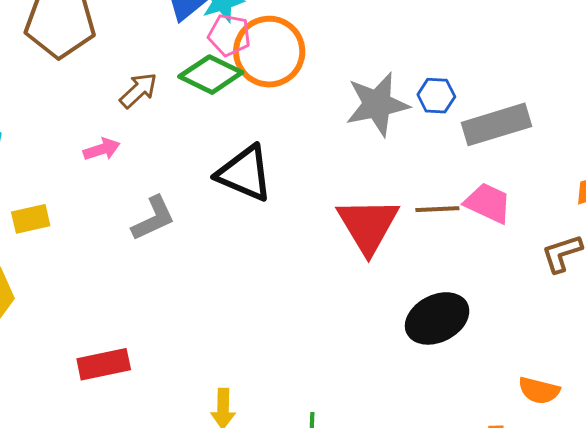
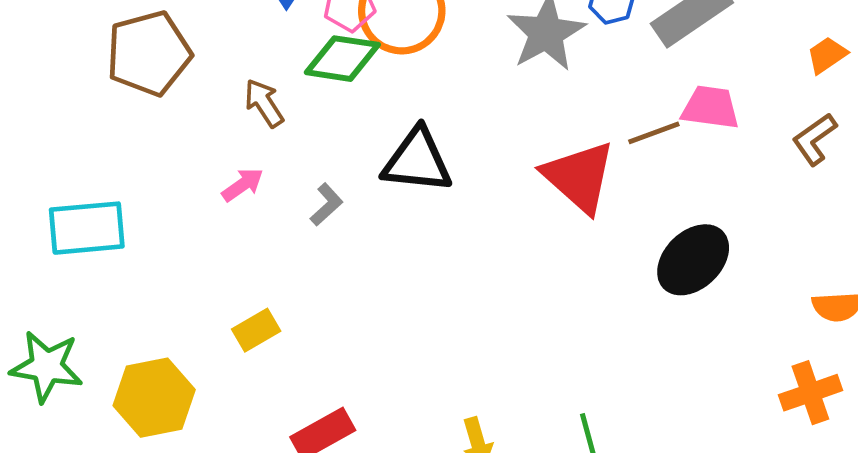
brown arrow: (138, 90) -> (264, 103), turned -63
gray L-shape: (153, 218) -> (327, 205), moved, size x0.7
yellow rectangle: (31, 219) -> (256, 330), moved

